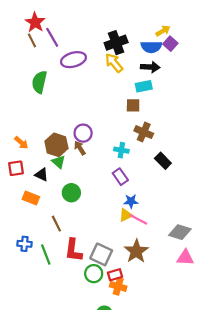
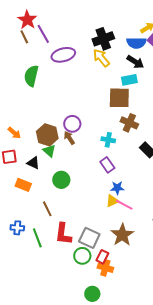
black arrow: (150, 67) -> (135, 62), turned 30
brown square: (133, 105) -> (119, 98), size x1.6
red rectangle: (115, 275) -> (102, 257), turned -48

